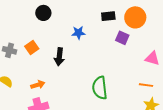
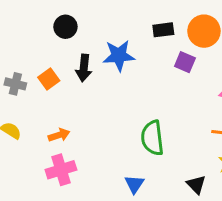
blue star: (78, 33) -> (119, 56), size x1.5
black arrow: (59, 57) -> (84, 68), moved

